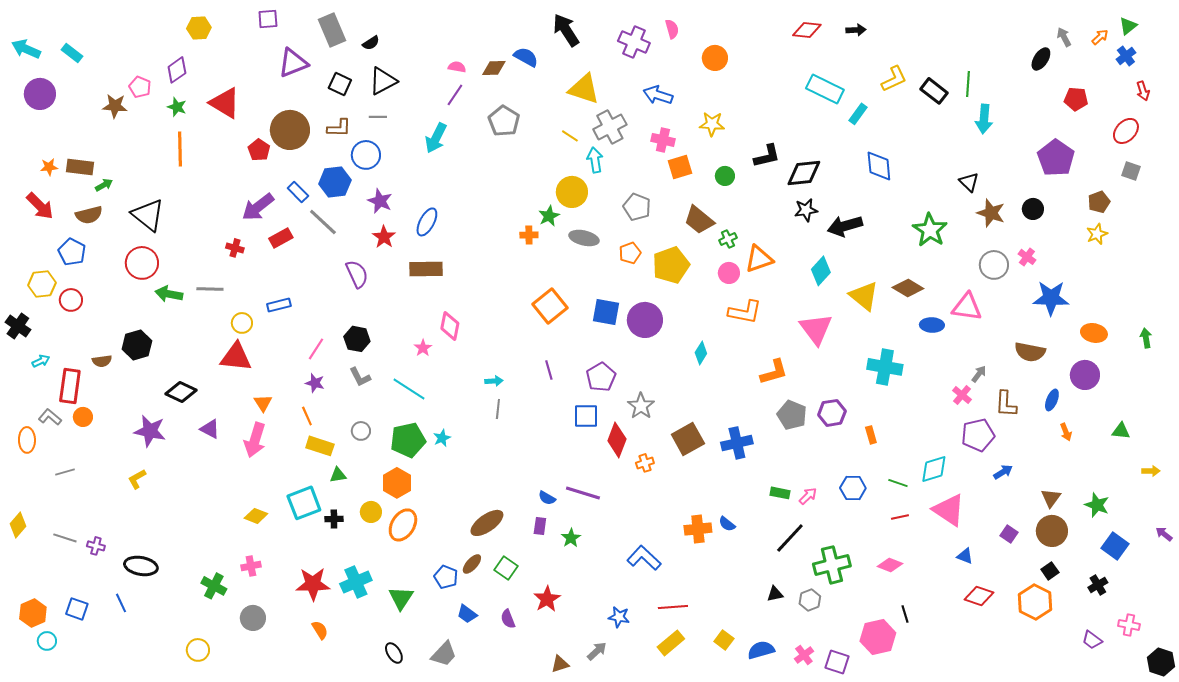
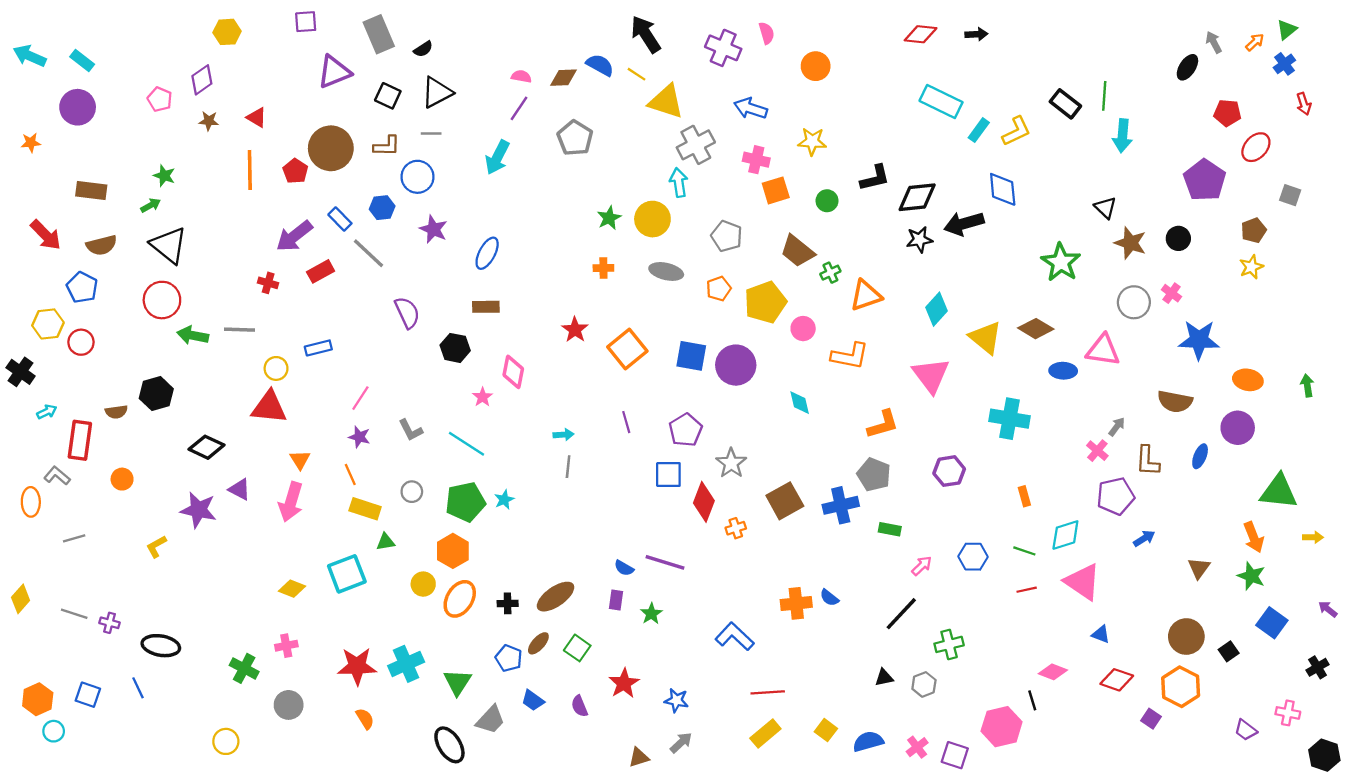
yellow L-shape: (894, 79) -> (1016, 131), moved
purple circle: (40, 94) -> (78, 107), moved
red triangle: (225, 103) -> (257, 117), size x0.6
brown star: (115, 106) -> (209, 121), moved, size x0.7
green star: (177, 107) -> (164, 176), moved
red ellipse: (1126, 131) -> (1256, 147), moved
yellow line: (570, 136) -> (637, 74), moved
orange line: (180, 149) -> (250, 170), moved
orange star: (49, 167) -> (31, 143), moved
blue hexagon: (335, 182) -> (382, 208), size x0.7
green arrow: (104, 185) -> (151, 205), moved
green star: (549, 216) -> (609, 218), moved
black arrow: (845, 226) -> (964, 224), moved
red star: (384, 237) -> (575, 330), moved
brown rectangle: (426, 269) -> (486, 307), size x0.7
pink circle: (729, 273) -> (803, 329), moved
black hexagon: (357, 339) -> (455, 348), moved
cyan diamond: (701, 353) -> (800, 403), turned -45
gray pentagon: (792, 415) -> (874, 475), moved
orange circle: (83, 417) -> (122, 479), moved
purple star: (150, 431) -> (198, 510), moved
green triangle: (1121, 431) -> (1279, 492), size x1.8
orange arrow: (1066, 432) -> (1254, 537), moved, size x1.5
orange rectangle: (871, 435) -> (1024, 496), moved
green rectangle: (780, 493) -> (890, 529), moved
black cross: (334, 519) -> (508, 603), moved
brown circle: (1052, 531) -> (1186, 637), moved
purple square: (1009, 534) -> (1151, 719), moved
green cross: (832, 565) -> (949, 644), size x0.7
pink diamond: (890, 565) -> (1053, 672), moved
black square: (1050, 571) -> (1229, 651), moved
black cross: (1098, 585) -> (1318, 667), moved
blue star: (619, 617) -> (676, 700), moved
black ellipse: (394, 653) -> (449, 745), size x1.5
gray trapezoid: (444, 654) -> (491, 720), moved

